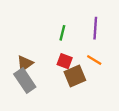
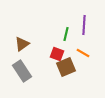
green line: (62, 33) -> (66, 34), moved
brown triangle: (25, 63) -> (22, 44), moved

